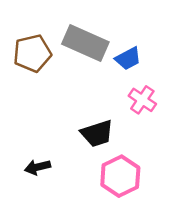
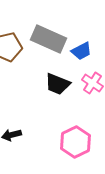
black trapezoid: (97, 134) -> (57, 84), moved, turned 40

